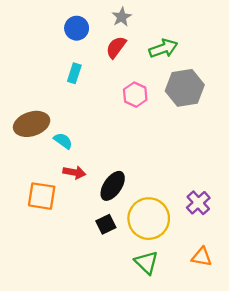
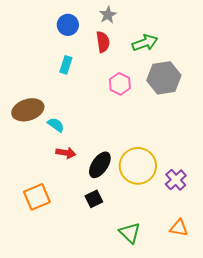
red semicircle: (116, 47) -> (103, 42), turned 135
orange square: (42, 196) -> (37, 197), moved, turned -32
yellow circle: (149, 219) -> (138, 166), moved

